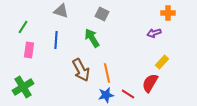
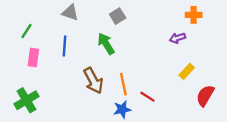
gray square: (102, 14) -> (118, 16), turned 32
red semicircle: (150, 83) -> (205, 96), moved
red line: (128, 94) -> (148, 97), moved

